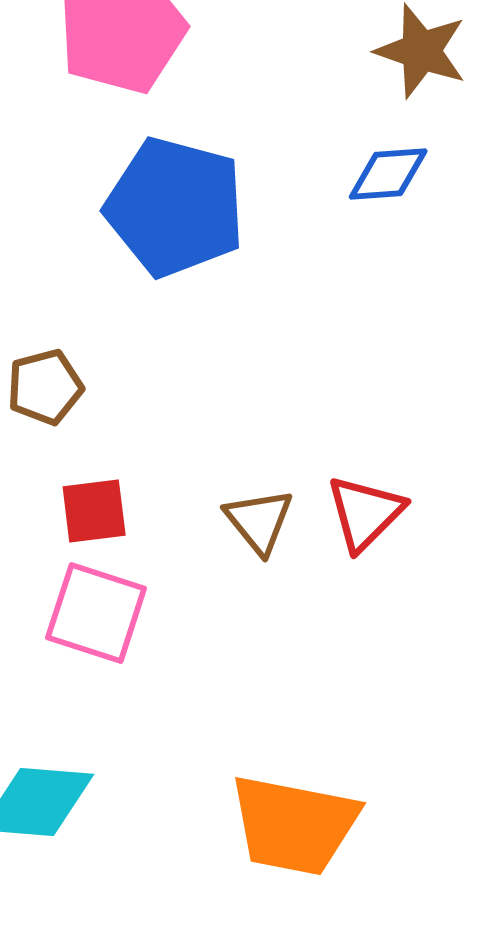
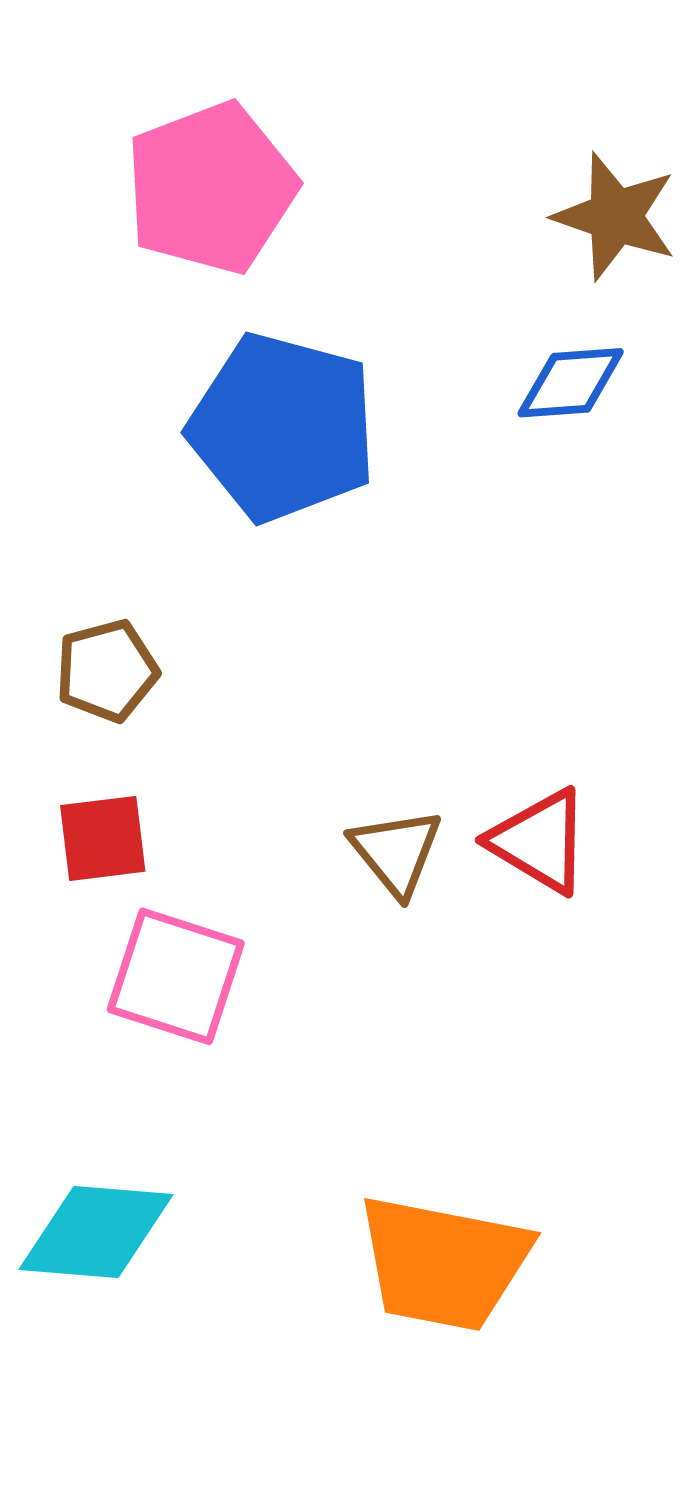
red square: (94, 511) -> (103, 838), moved
red triangle: (365, 513) -> (540, 841), turned -44

